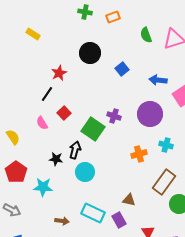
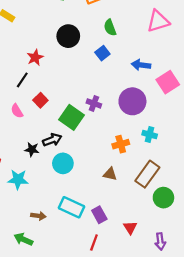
green semicircle: (146, 35) -> (110, 28), moved
black arrow: (75, 150) -> (52, 140), turned 54
brown triangle: (129, 200) -> (110, 174), moved

